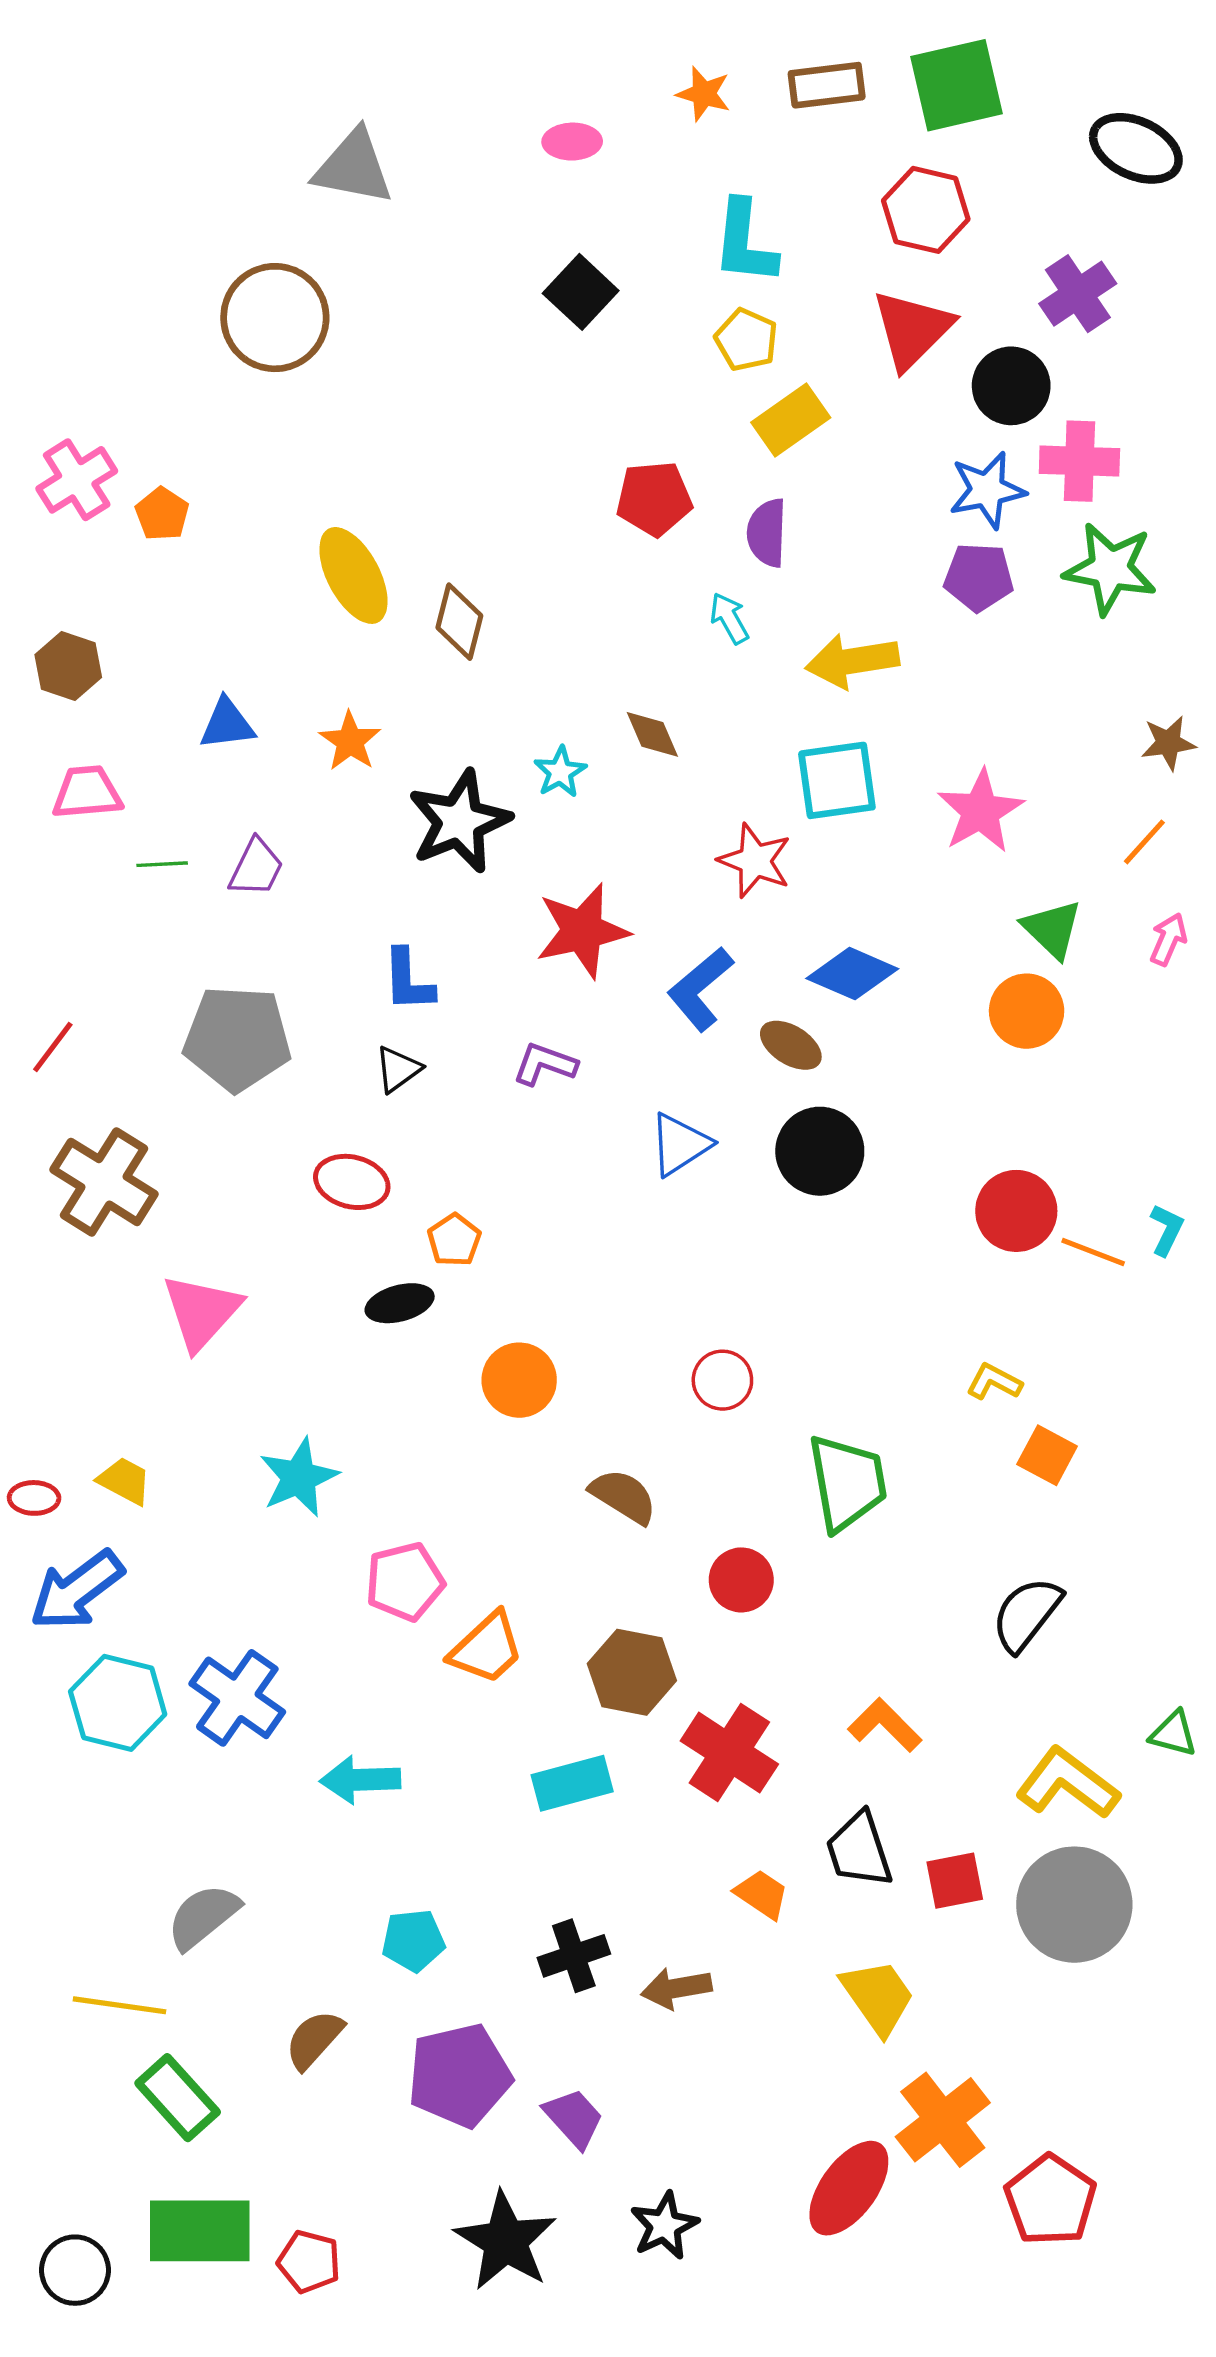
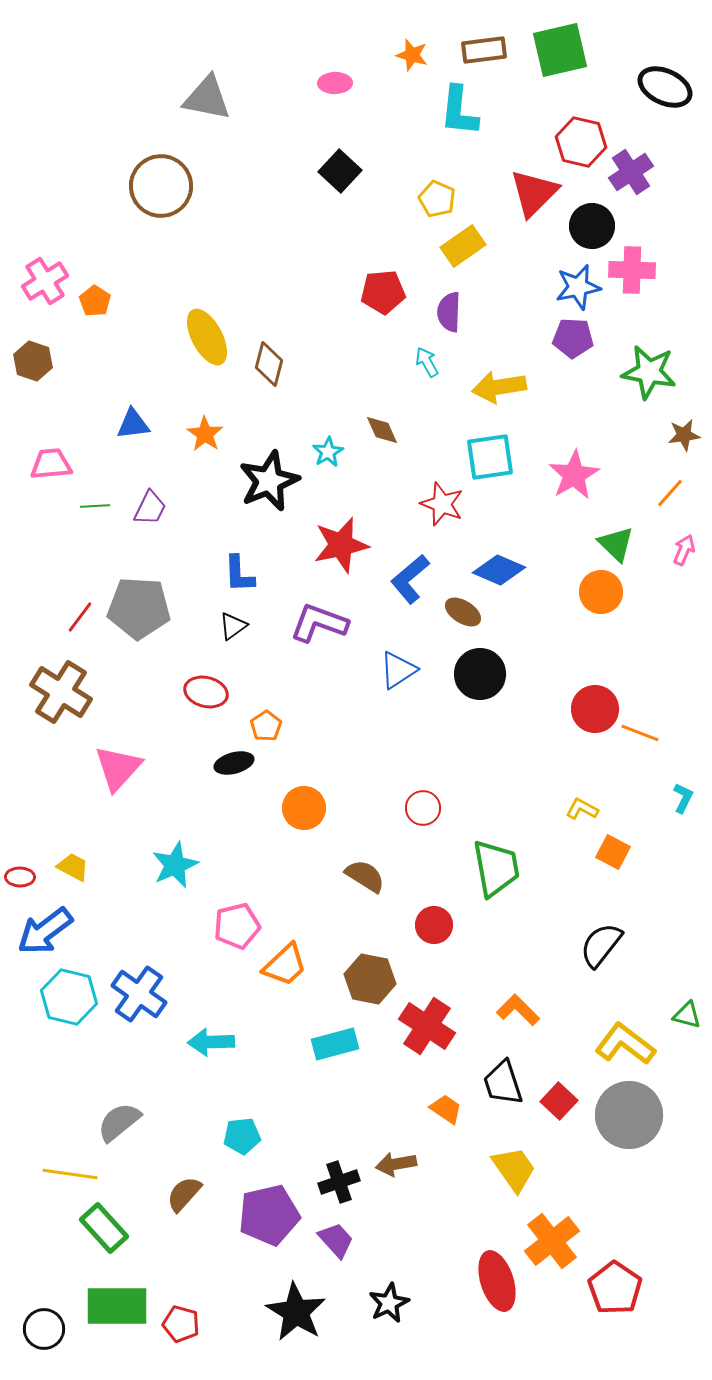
red hexagon: (926, 210) -> (581, 142), moved
cyan L-shape: (745, 242) -> (459, 111), moved
green star: (1110, 569) -> (649, 372), moved
brown hexagon: (68, 666) -> (33, 361), moved
red line: (53, 1047) -> (80, 617), moved
purple L-shape: (545, 1064) -> (319, 623), size x1.5
cyan L-shape: (1167, 1230) -> (683, 798), moved
red square: (955, 1881) -> (559, 1101), turned -36
black cross: (574, 1956) -> (339, 1182), moved
red ellipse: (849, 2188) -> (497, 1281), turned -54

